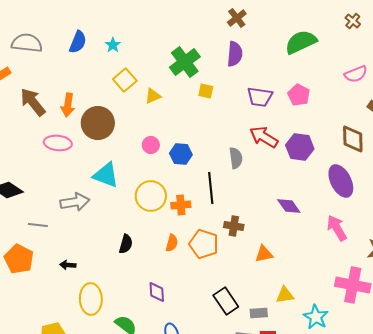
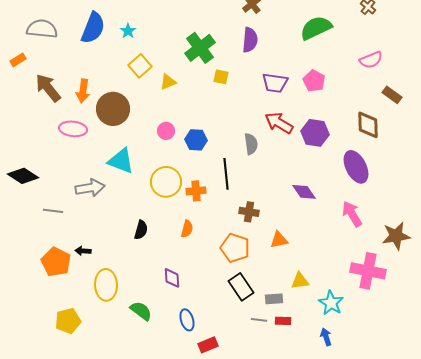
blue semicircle: (78, 42) -> (93, 28), size x1.4
orange pentagon: (204, 244) -> (235, 248), moved
orange pentagon: (19, 259) -> (56, 262), moved

